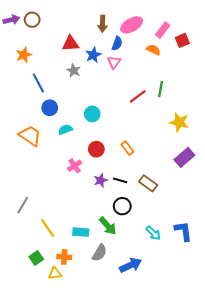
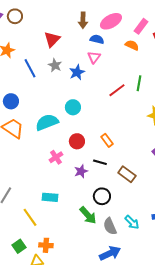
red triangle: (70, 44) -> (52, 39), turned -42
blue semicircle: (117, 44) -> (97, 39), turned -96
blue star: (93, 55) -> (77, 72), moved
blue line: (38, 83) -> (30, 68), moved
blue circle: (50, 108) -> (11, 101), moved
cyan semicircle: (65, 130) -> (47, 122), size x1.6
black line: (120, 180) -> (100, 162), moved
cyan rectangle: (81, 232) -> (50, 197), moved
gray semicircle: (99, 253) -> (110, 226), moved, turned 126

